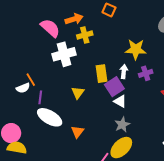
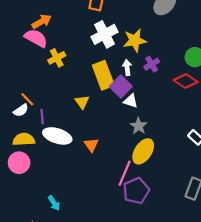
orange arrow: (74, 19) -> (42, 21), moved
yellow cross: (85, 35) -> (57, 58), moved
white cross: (64, 54) -> (104, 34), moved
yellow rectangle: (102, 74) -> (103, 75), size x1.4
yellow semicircle: (17, 148) -> (24, 139), moved

